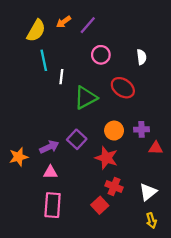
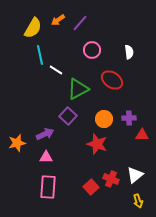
white line: (61, 77) -> (56, 70), turned -64
purple square: (77, 139) -> (68, 116), moved
red cross: (114, 187) -> (111, 179), moved

